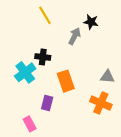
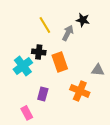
yellow line: (45, 15) -> (45, 25), moved
orange rectangle: (66, 81) -> (60, 62), moved
orange cross: (101, 103) -> (80, 91), moved

